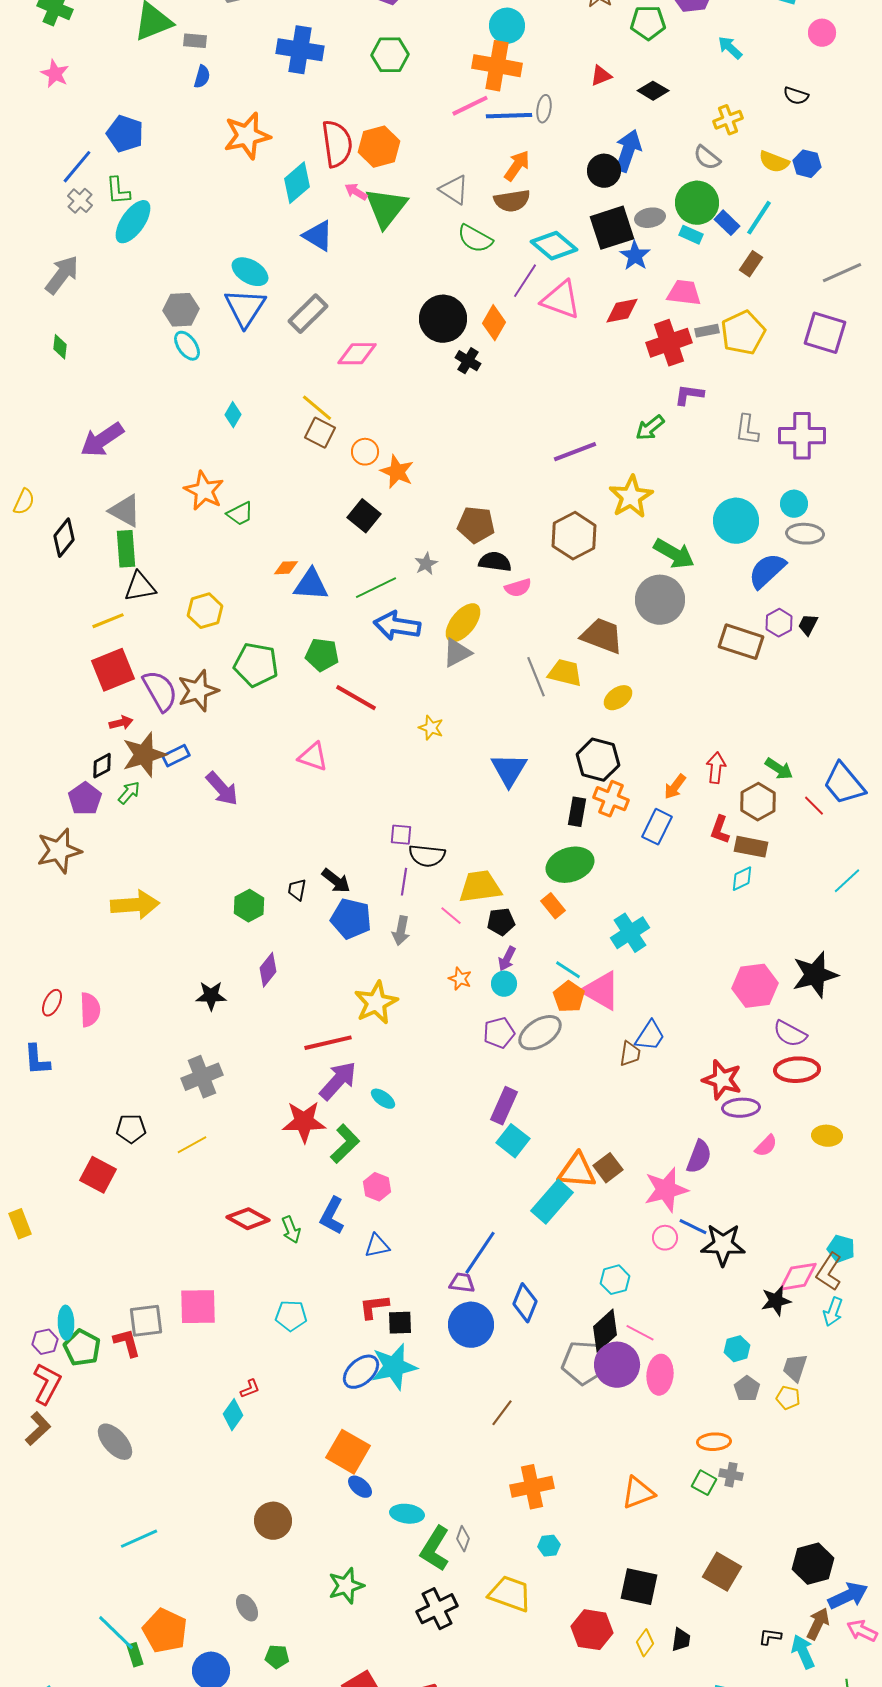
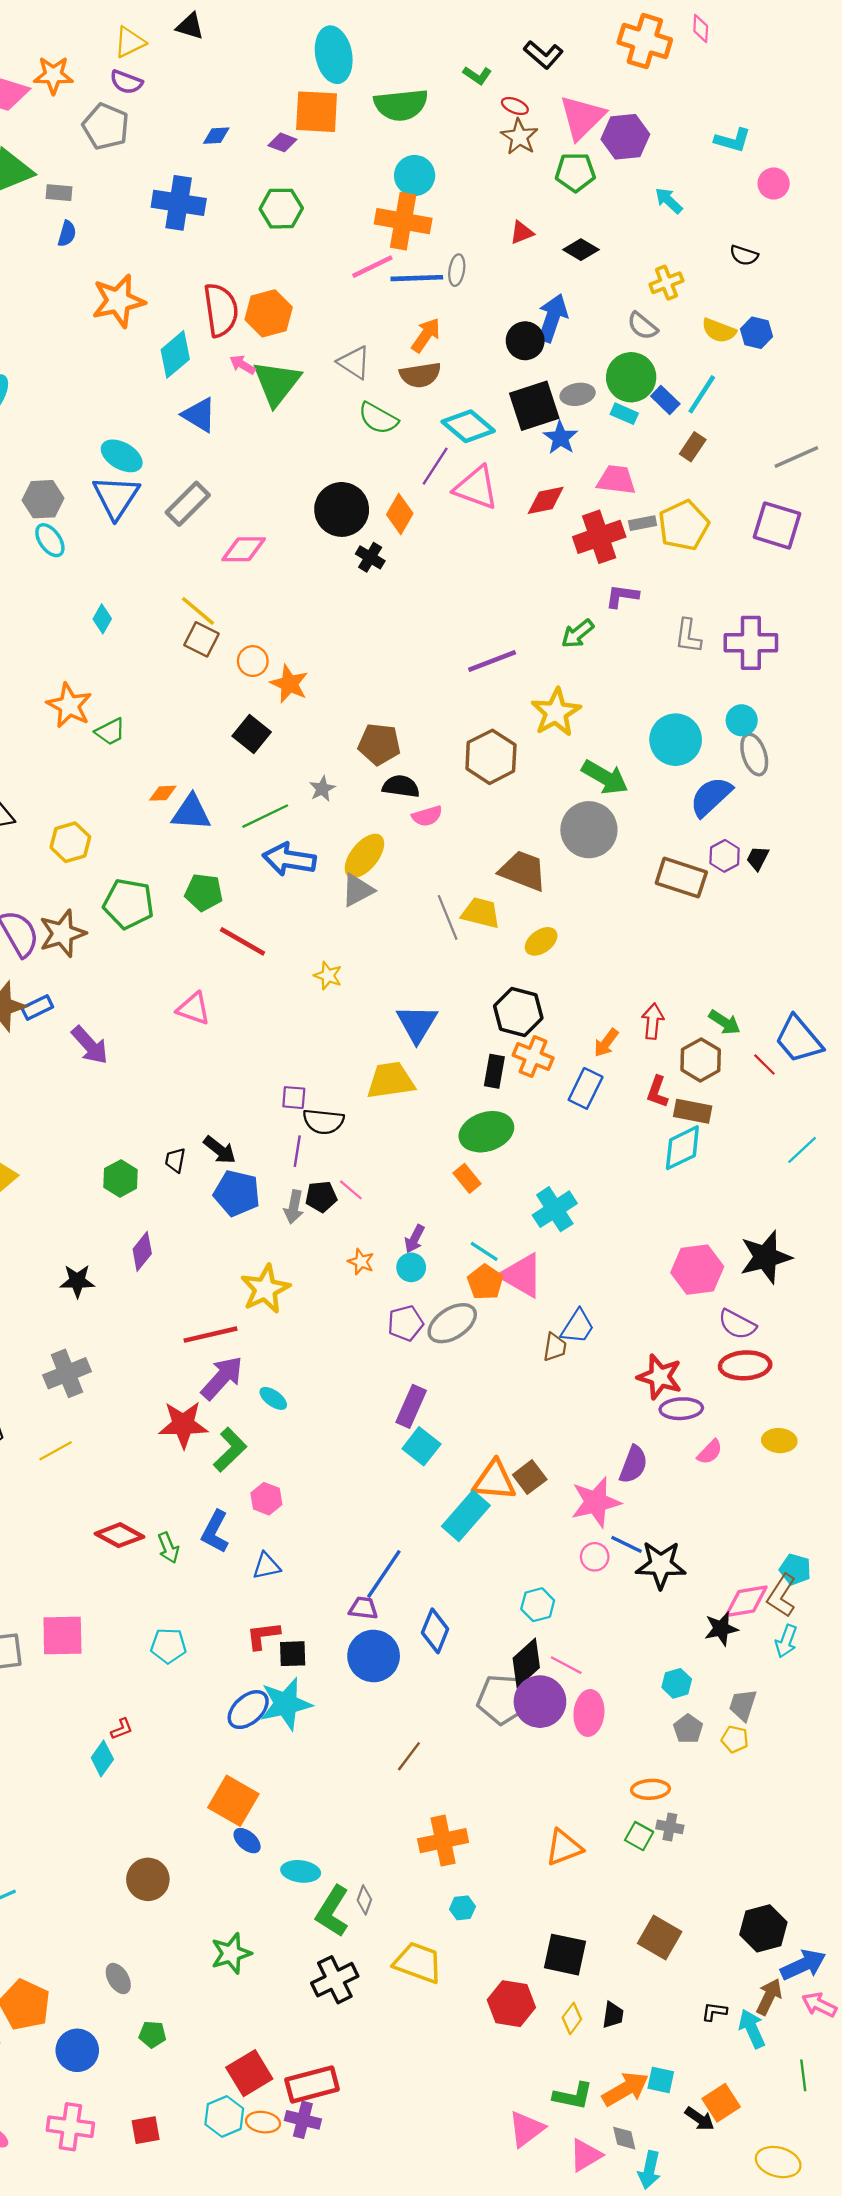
gray ellipse: (805, 534) -> (754, 754), turned 69
cyan diamond: (742, 879) -> (682, 1148), size x1.6
yellow trapezoid: (480, 887) -> (391, 1080), moved
black pentagon: (501, 922) -> (321, 1197), moved

